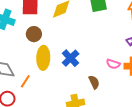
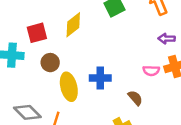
blue cross: (71, 58) -> (100, 78), turned -30

